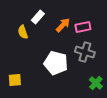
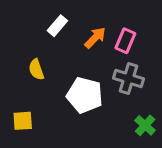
pink rectangle: (83, 27) -> (125, 41), turned -56
yellow semicircle: (23, 32) -> (36, 69), moved

